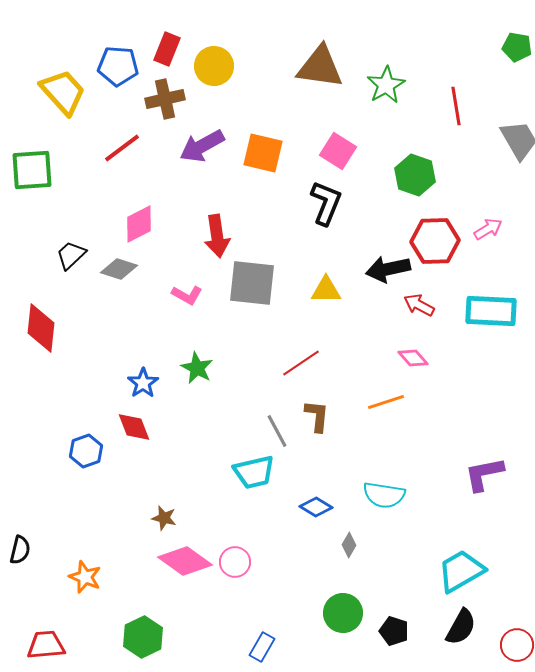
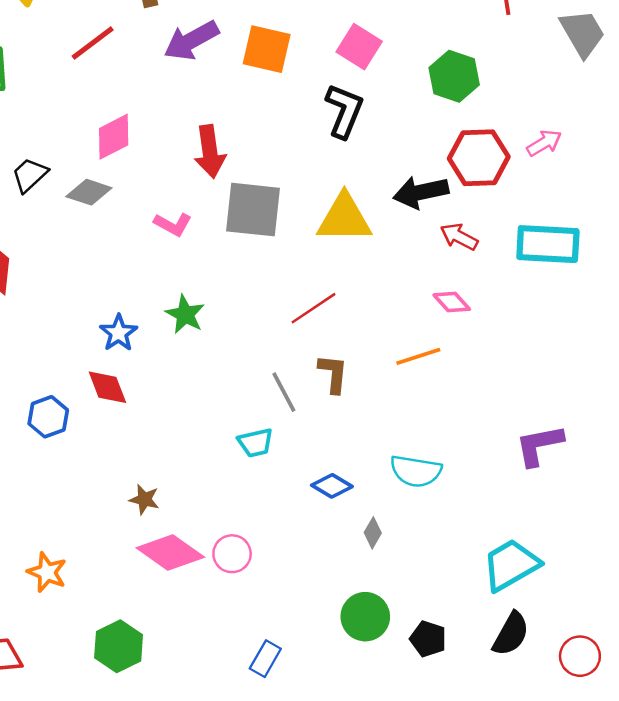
yellow triangle: (326, 290) -> (344, 218), size x1.5
cyan trapezoid: (254, 472) -> (255, 443), size x0.7

